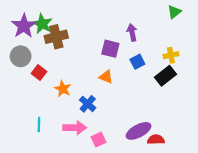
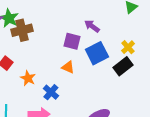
purple arrow: (132, 32) -> (92, 26), turned -42
yellow cross: (171, 55) -> (128, 47), turned -32
blue square: (137, 62) -> (97, 53), size x1.6

